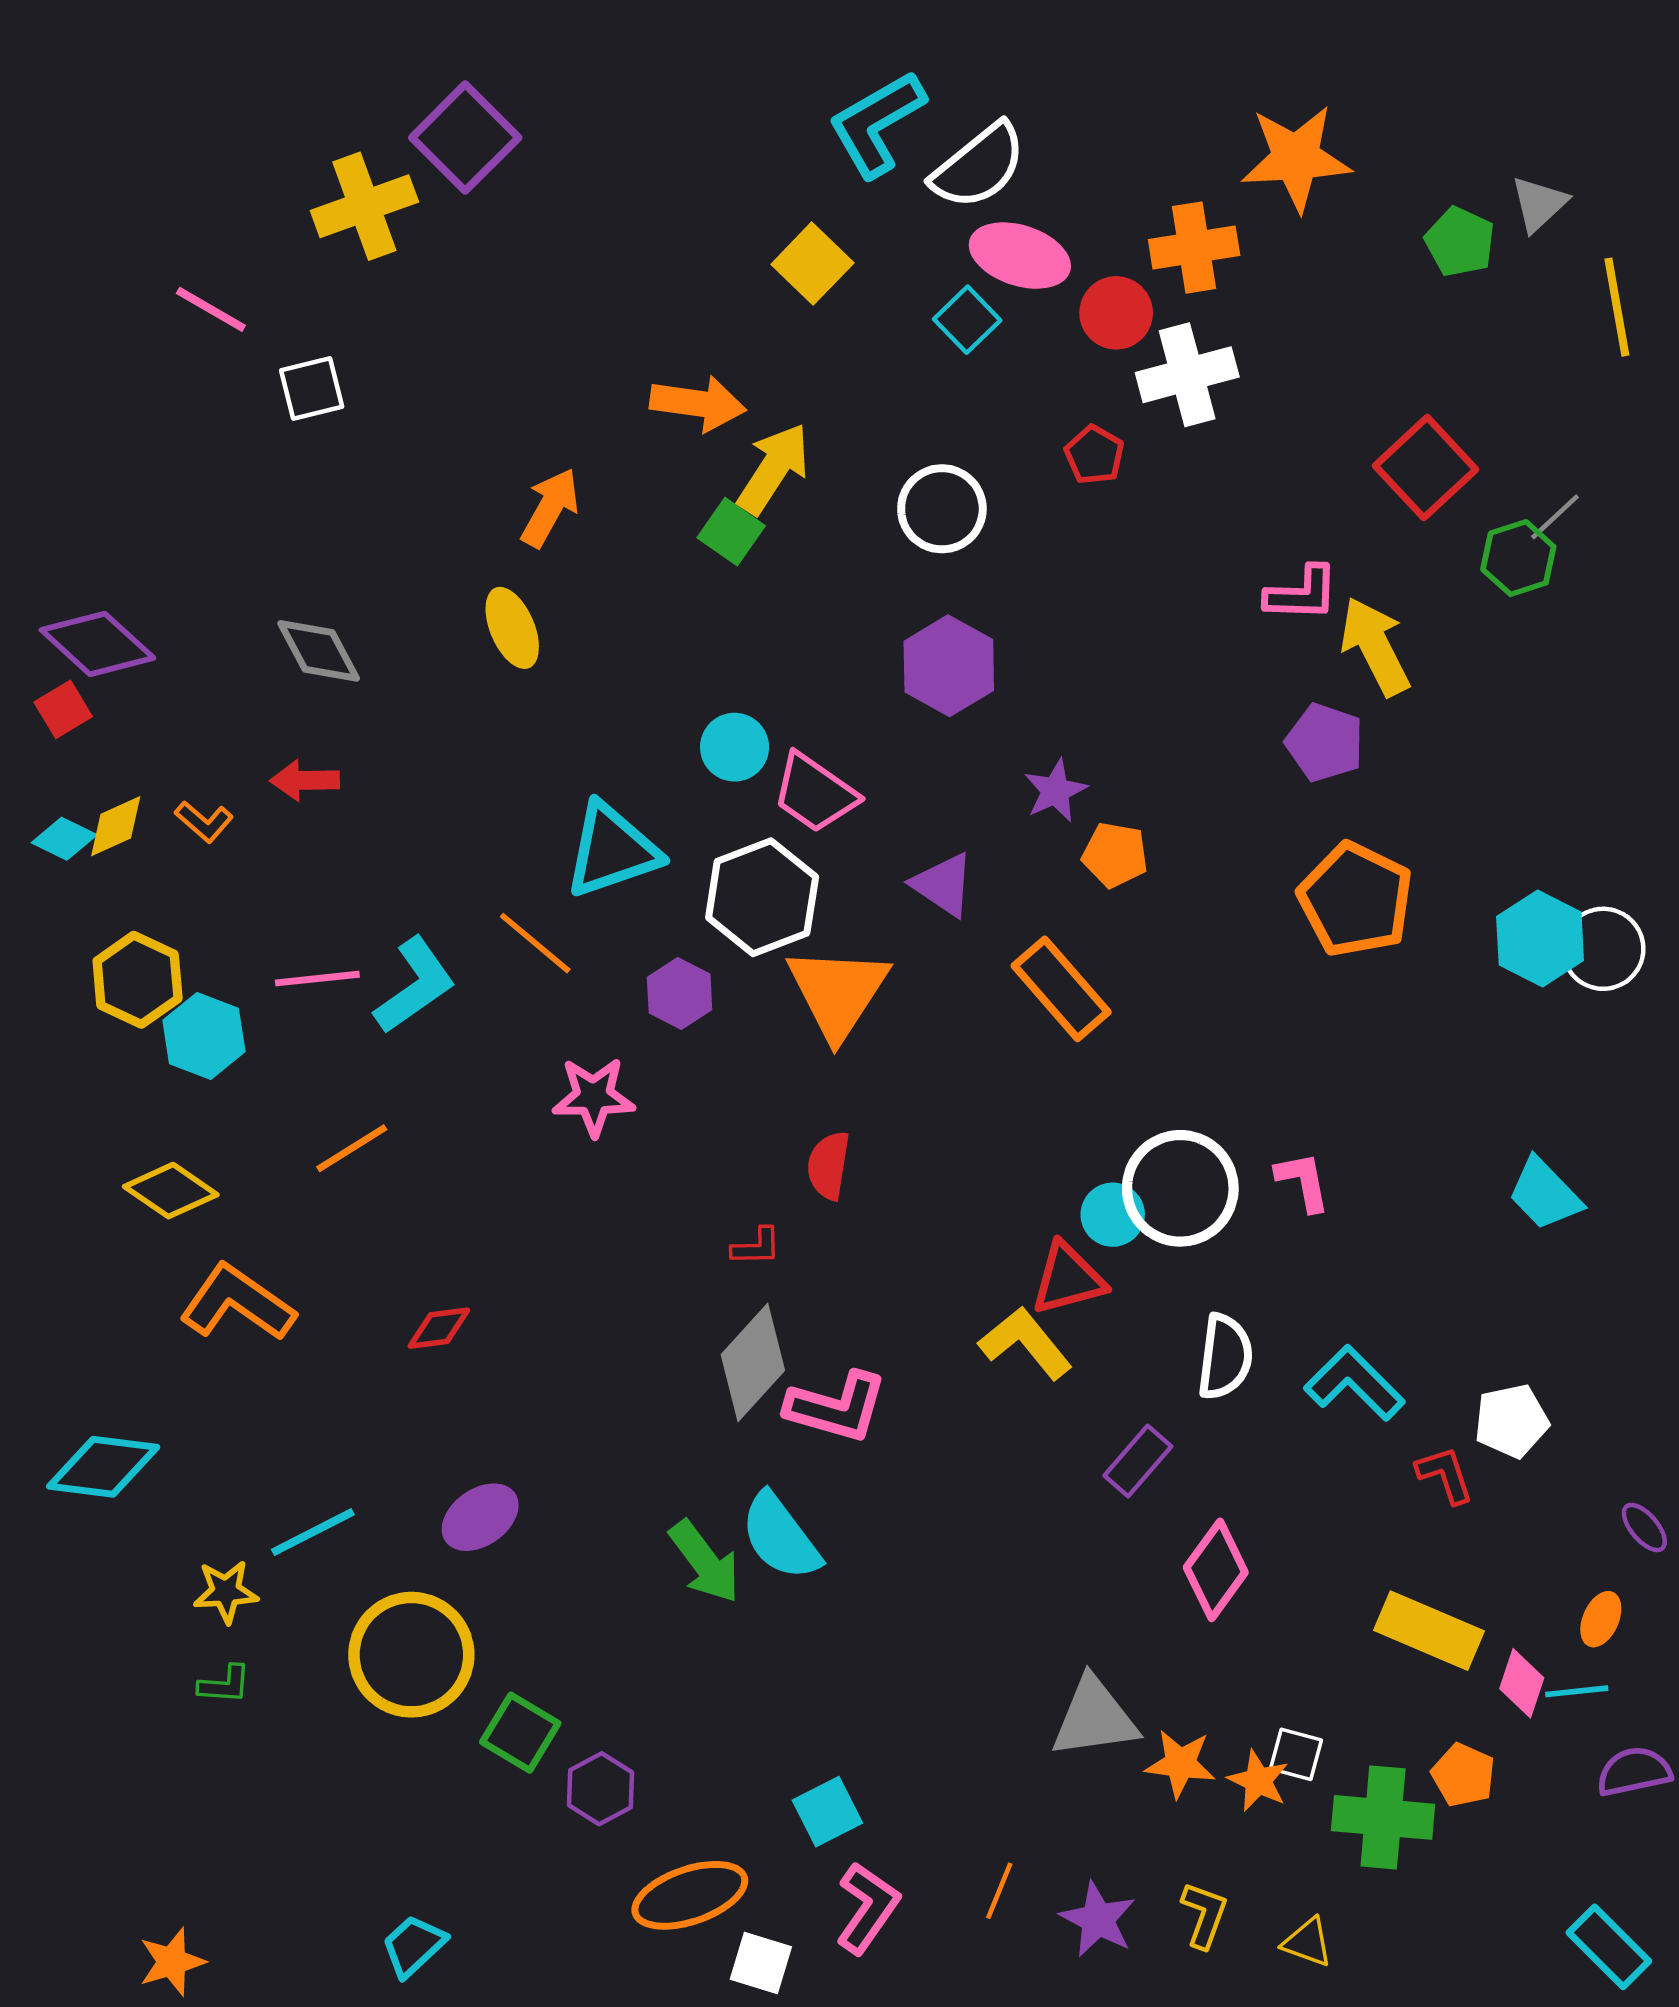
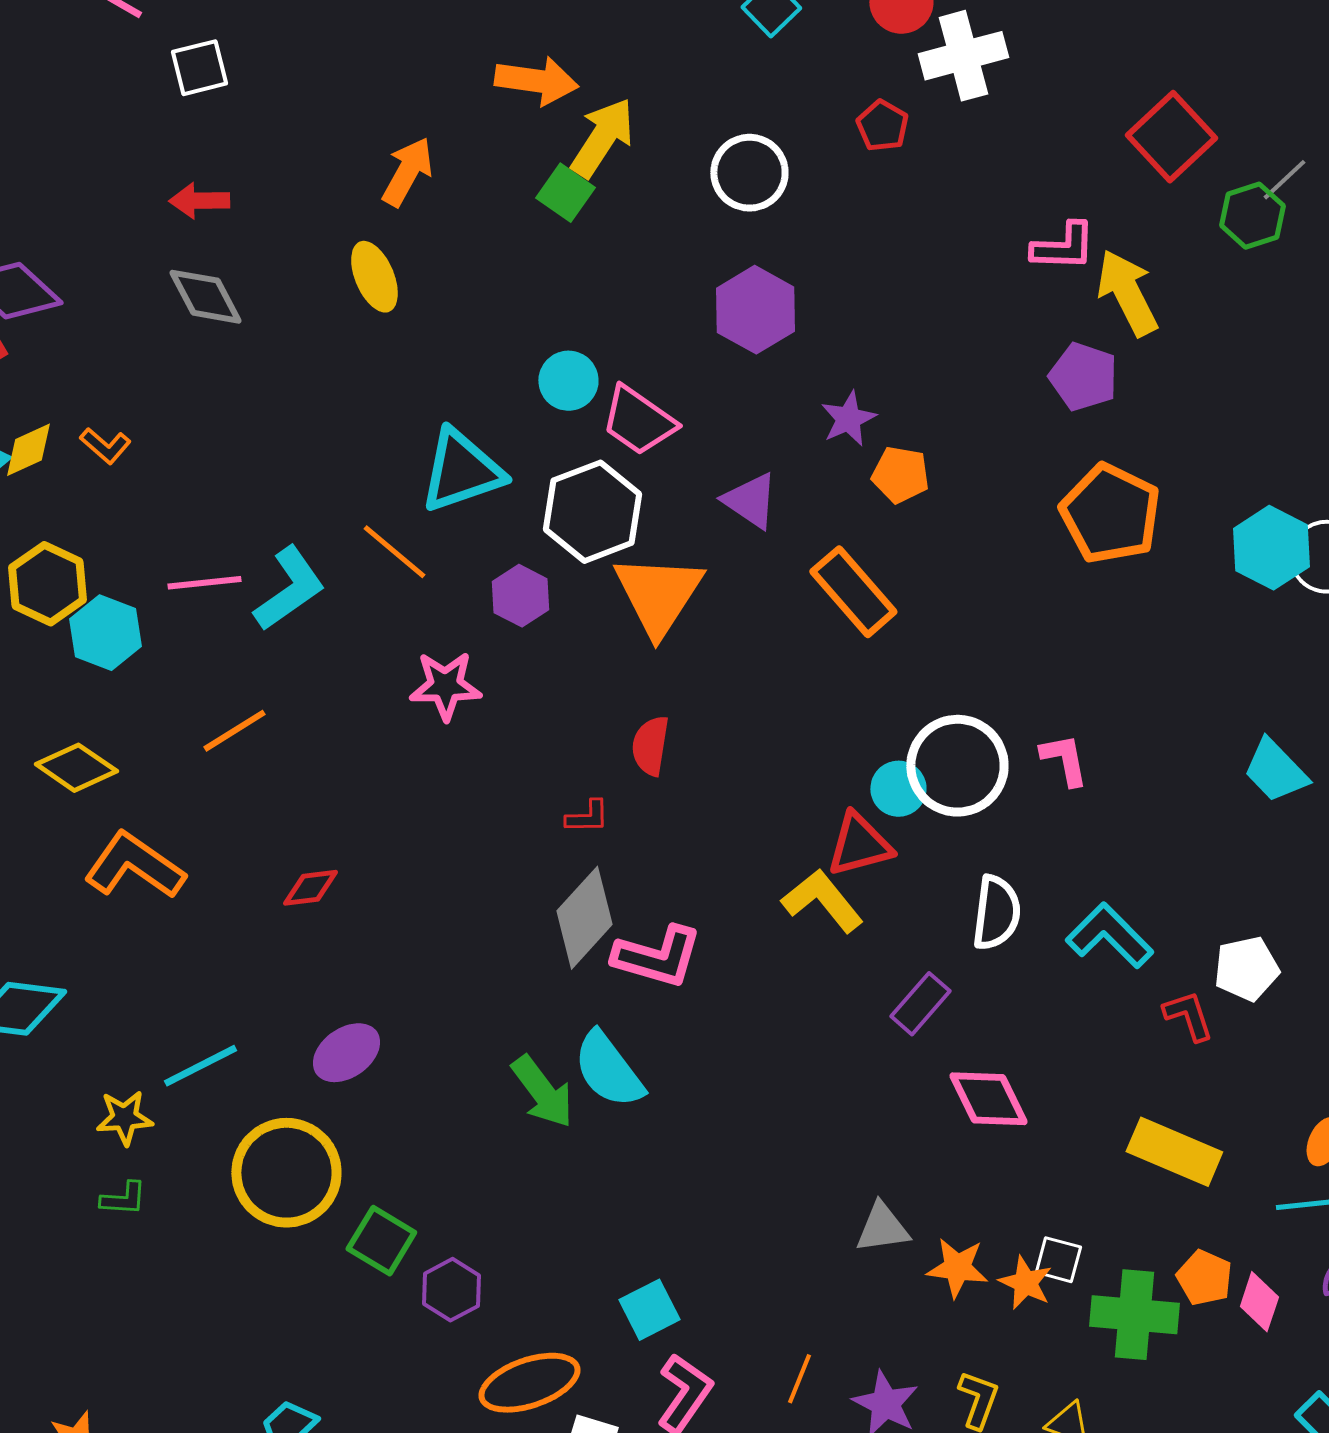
red arrow: (305, 780) -> (199, 201), moved
pink diamond: (1216, 1570) -> (988, 1099), turned -62
pink diamond: (1522, 1683) -> (1259, 1302), moved
gray triangle: (1094, 1718) -> (882, 1228), size x0.7

